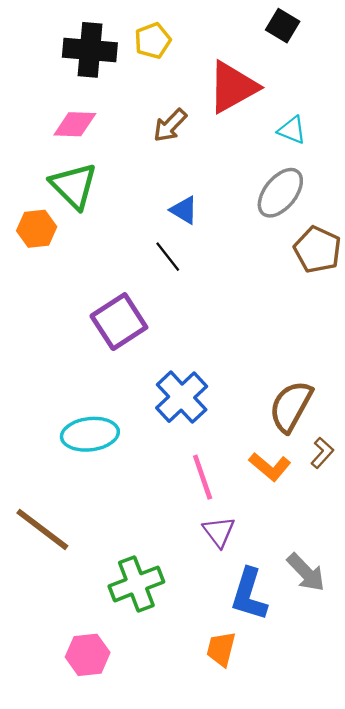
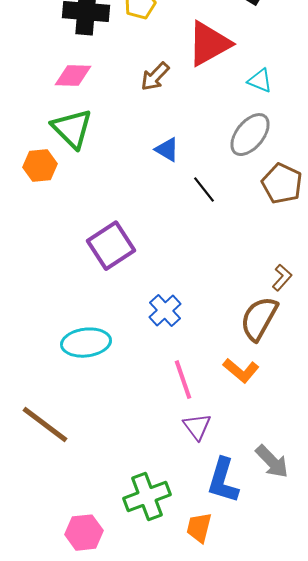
black line: (168, 257) -> (204, 190), moved
blue cross: (182, 397) -> (165, 311), size x0.7
brown L-shape: (322, 453) -> (282, 278), moved
green cross: (136, 584) -> (147, 497), moved

